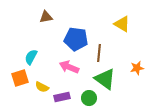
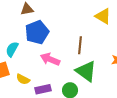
blue pentagon: (76, 39) -> (37, 32), moved, turned -30

